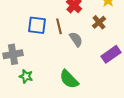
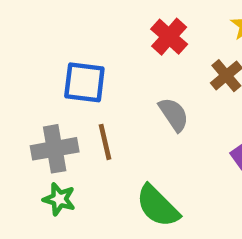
brown line: (59, 26) -> (105, 142), moved
gray cross: (13, 54) -> (55, 149), moved

